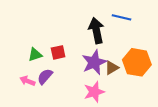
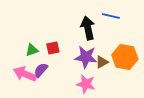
purple star: (94, 62) -> (86, 57), turned 30
pink arrow: (27, 81) -> (25, 74), size x1.6
pink star: (94, 92) -> (86, 84), turned 30

